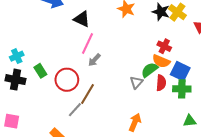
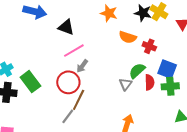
pink line: (87, 44) -> (74, 51), turned 40
orange semicircle: (161, 61) -> (128, 37), moved
green rectangle: (40, 71) -> (30, 82), size x1.5
red circle: (67, 80) -> (68, 82), moved

